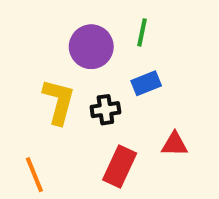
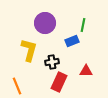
green line: (142, 32) -> (83, 25), moved
black cross: (105, 110) -> (52, 62), moved

